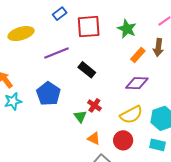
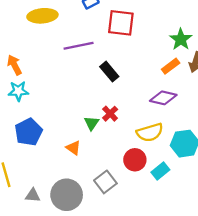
green star: (127, 29) -> (181, 39), moved
blue pentagon: (48, 94) -> (29, 132), moved
orange triangle: (94, 139) -> (73, 148), moved
cyan rectangle: (158, 145) -> (160, 171), moved, turned -63

